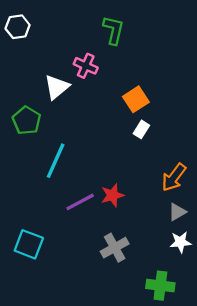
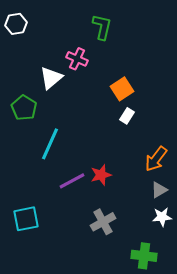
cyan square: (29, 244) -> (26, 219), turned -32

